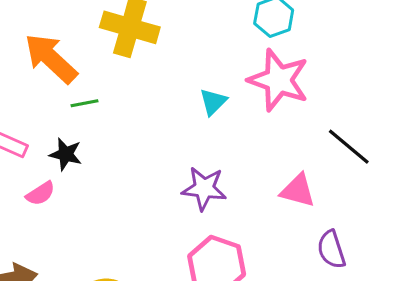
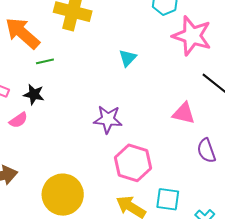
pink star: (279, 80) -> (192, 36), moved
purple star: (204, 188) -> (108, 119), moved

